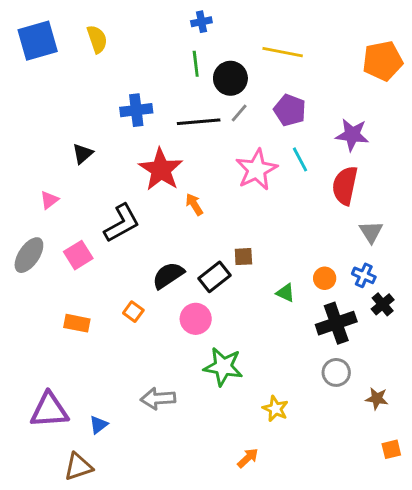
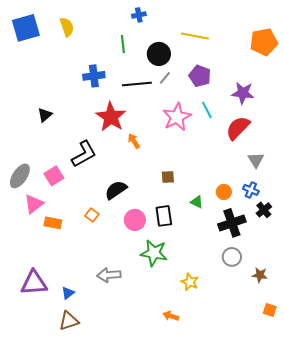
green line: (196, 64) -> (123, 44), moved
black triangle: (83, 154) -> (45, 115), moved
red semicircle: (345, 186) -> (238, 128), turned 32
pink triangle: (49, 200) -> (34, 204), moved, size x1.5
black rectangle: (214, 277) -> (164, 216), moved, turned -60
orange square: (391, 449) -> (270, 310), turned 32
orange arrow: (248, 458) -> (171, 316), turned -119
brown triangle: (78, 467) -> (69, 321), moved

